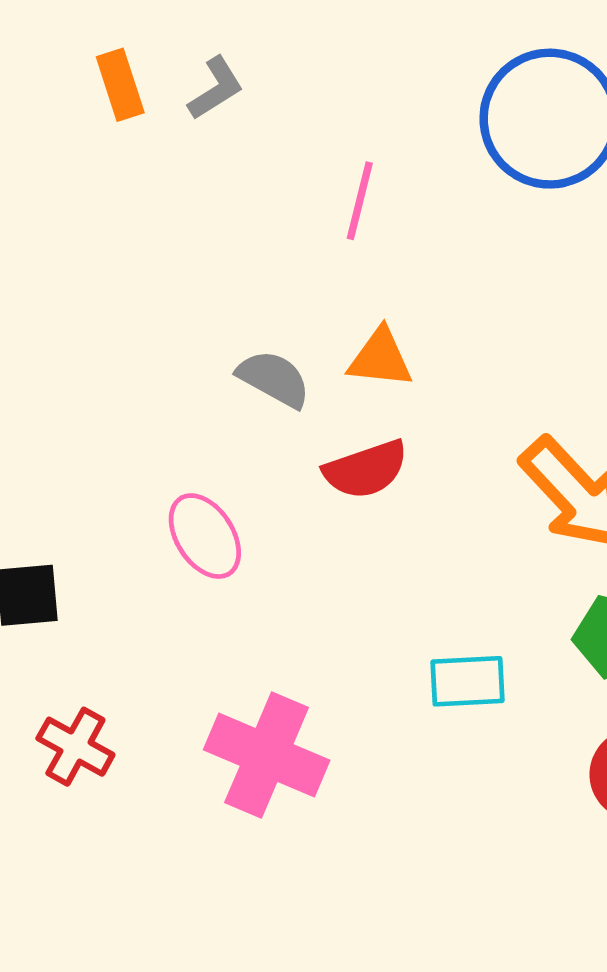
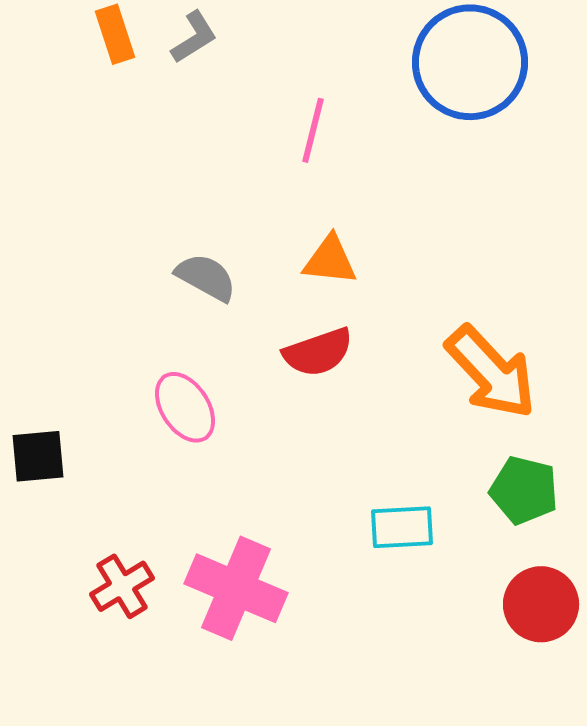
gray semicircle: (274, 379) -> (206, 277), moved
red cross: (75, 747) -> (122, 586), moved, turned 30

